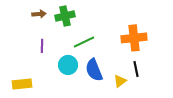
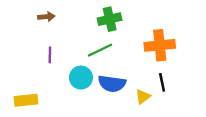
green cross: (65, 16) -> (110, 19), moved
blue semicircle: (94, 70) -> (112, 84), turned -60

